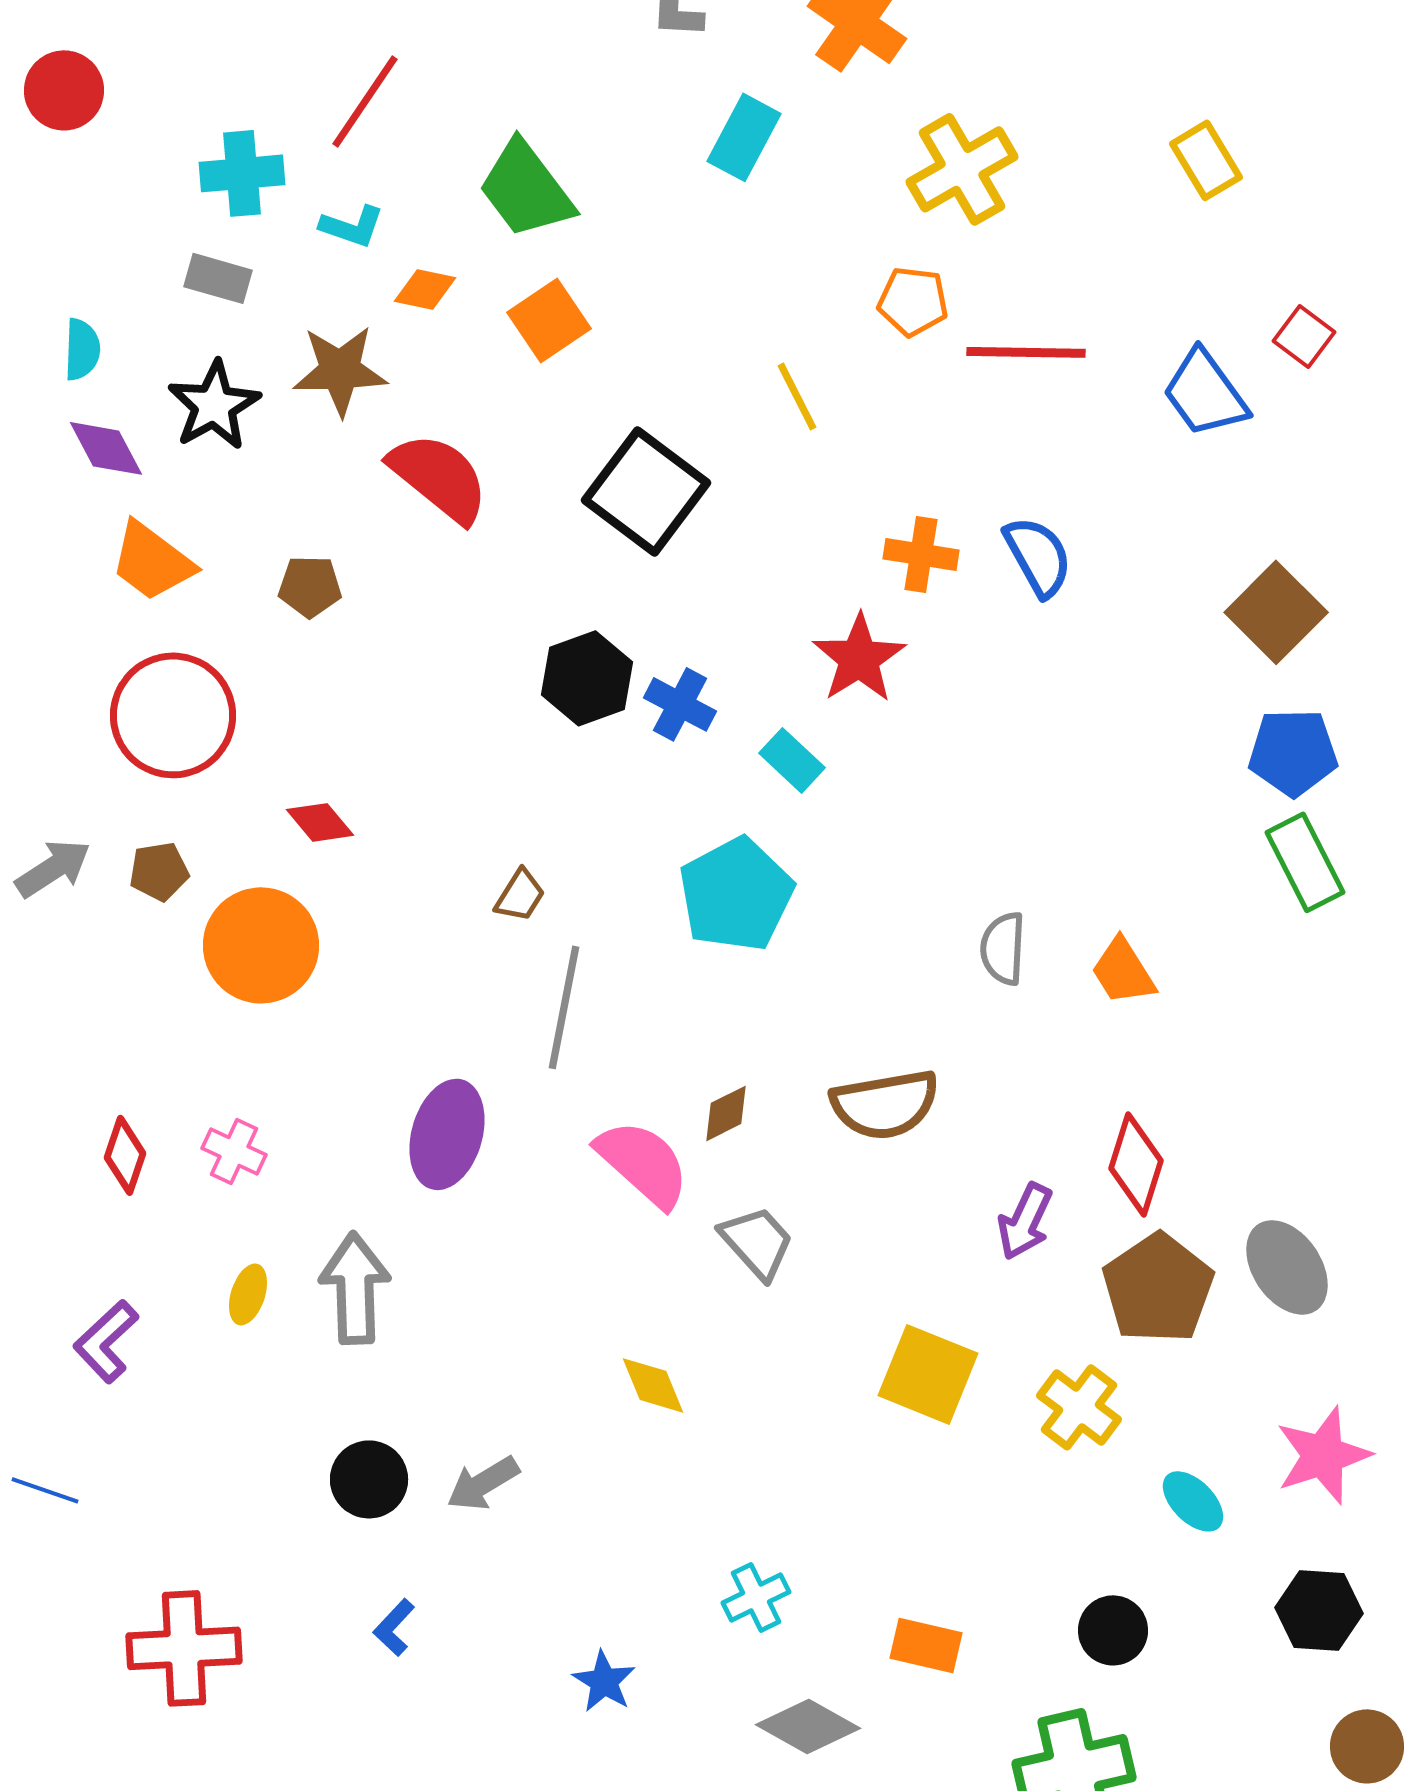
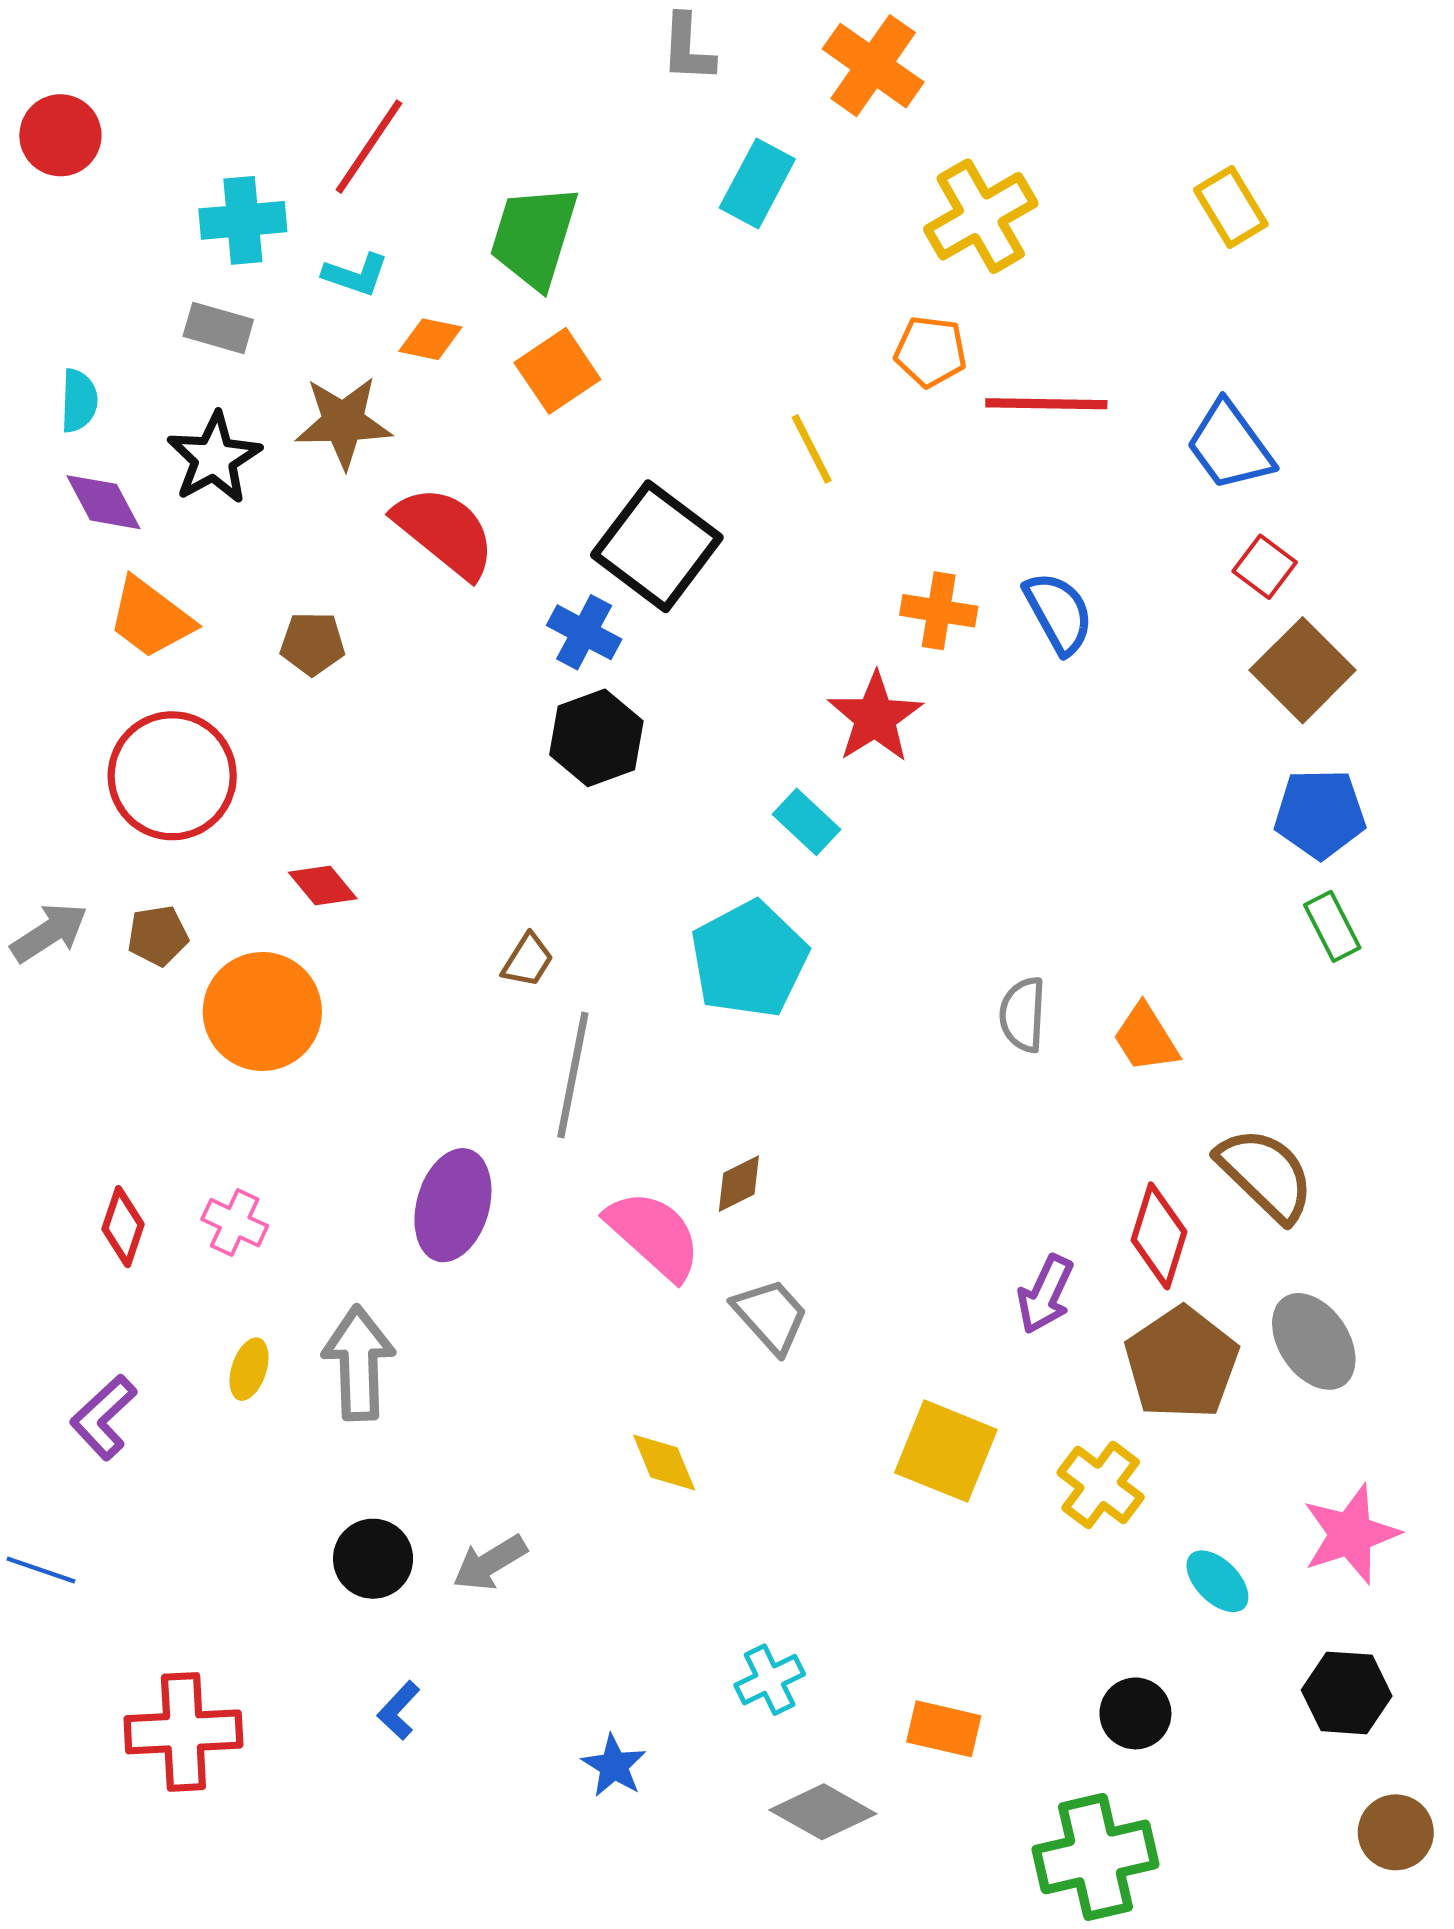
green trapezoid: (526, 189) -> (534, 237), turned 54
red square: (1304, 336) -> (1265, 567), moved
blue cross: (680, 704) -> (584, 632), moved
green rectangle: (1305, 862) -> (1332, 926), size x0.7
brown semicircle: (885, 1104) -> (1266, 1174), moved, turned -126

